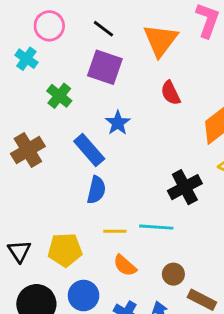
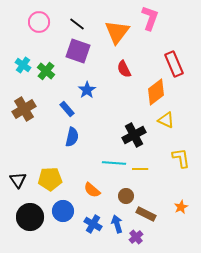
cyan cross: (26, 59) -> (23, 65), moved
blue rectangle: (89, 150) -> (67, 109), size x0.7
yellow line: (115, 231) -> (140, 169), moved

